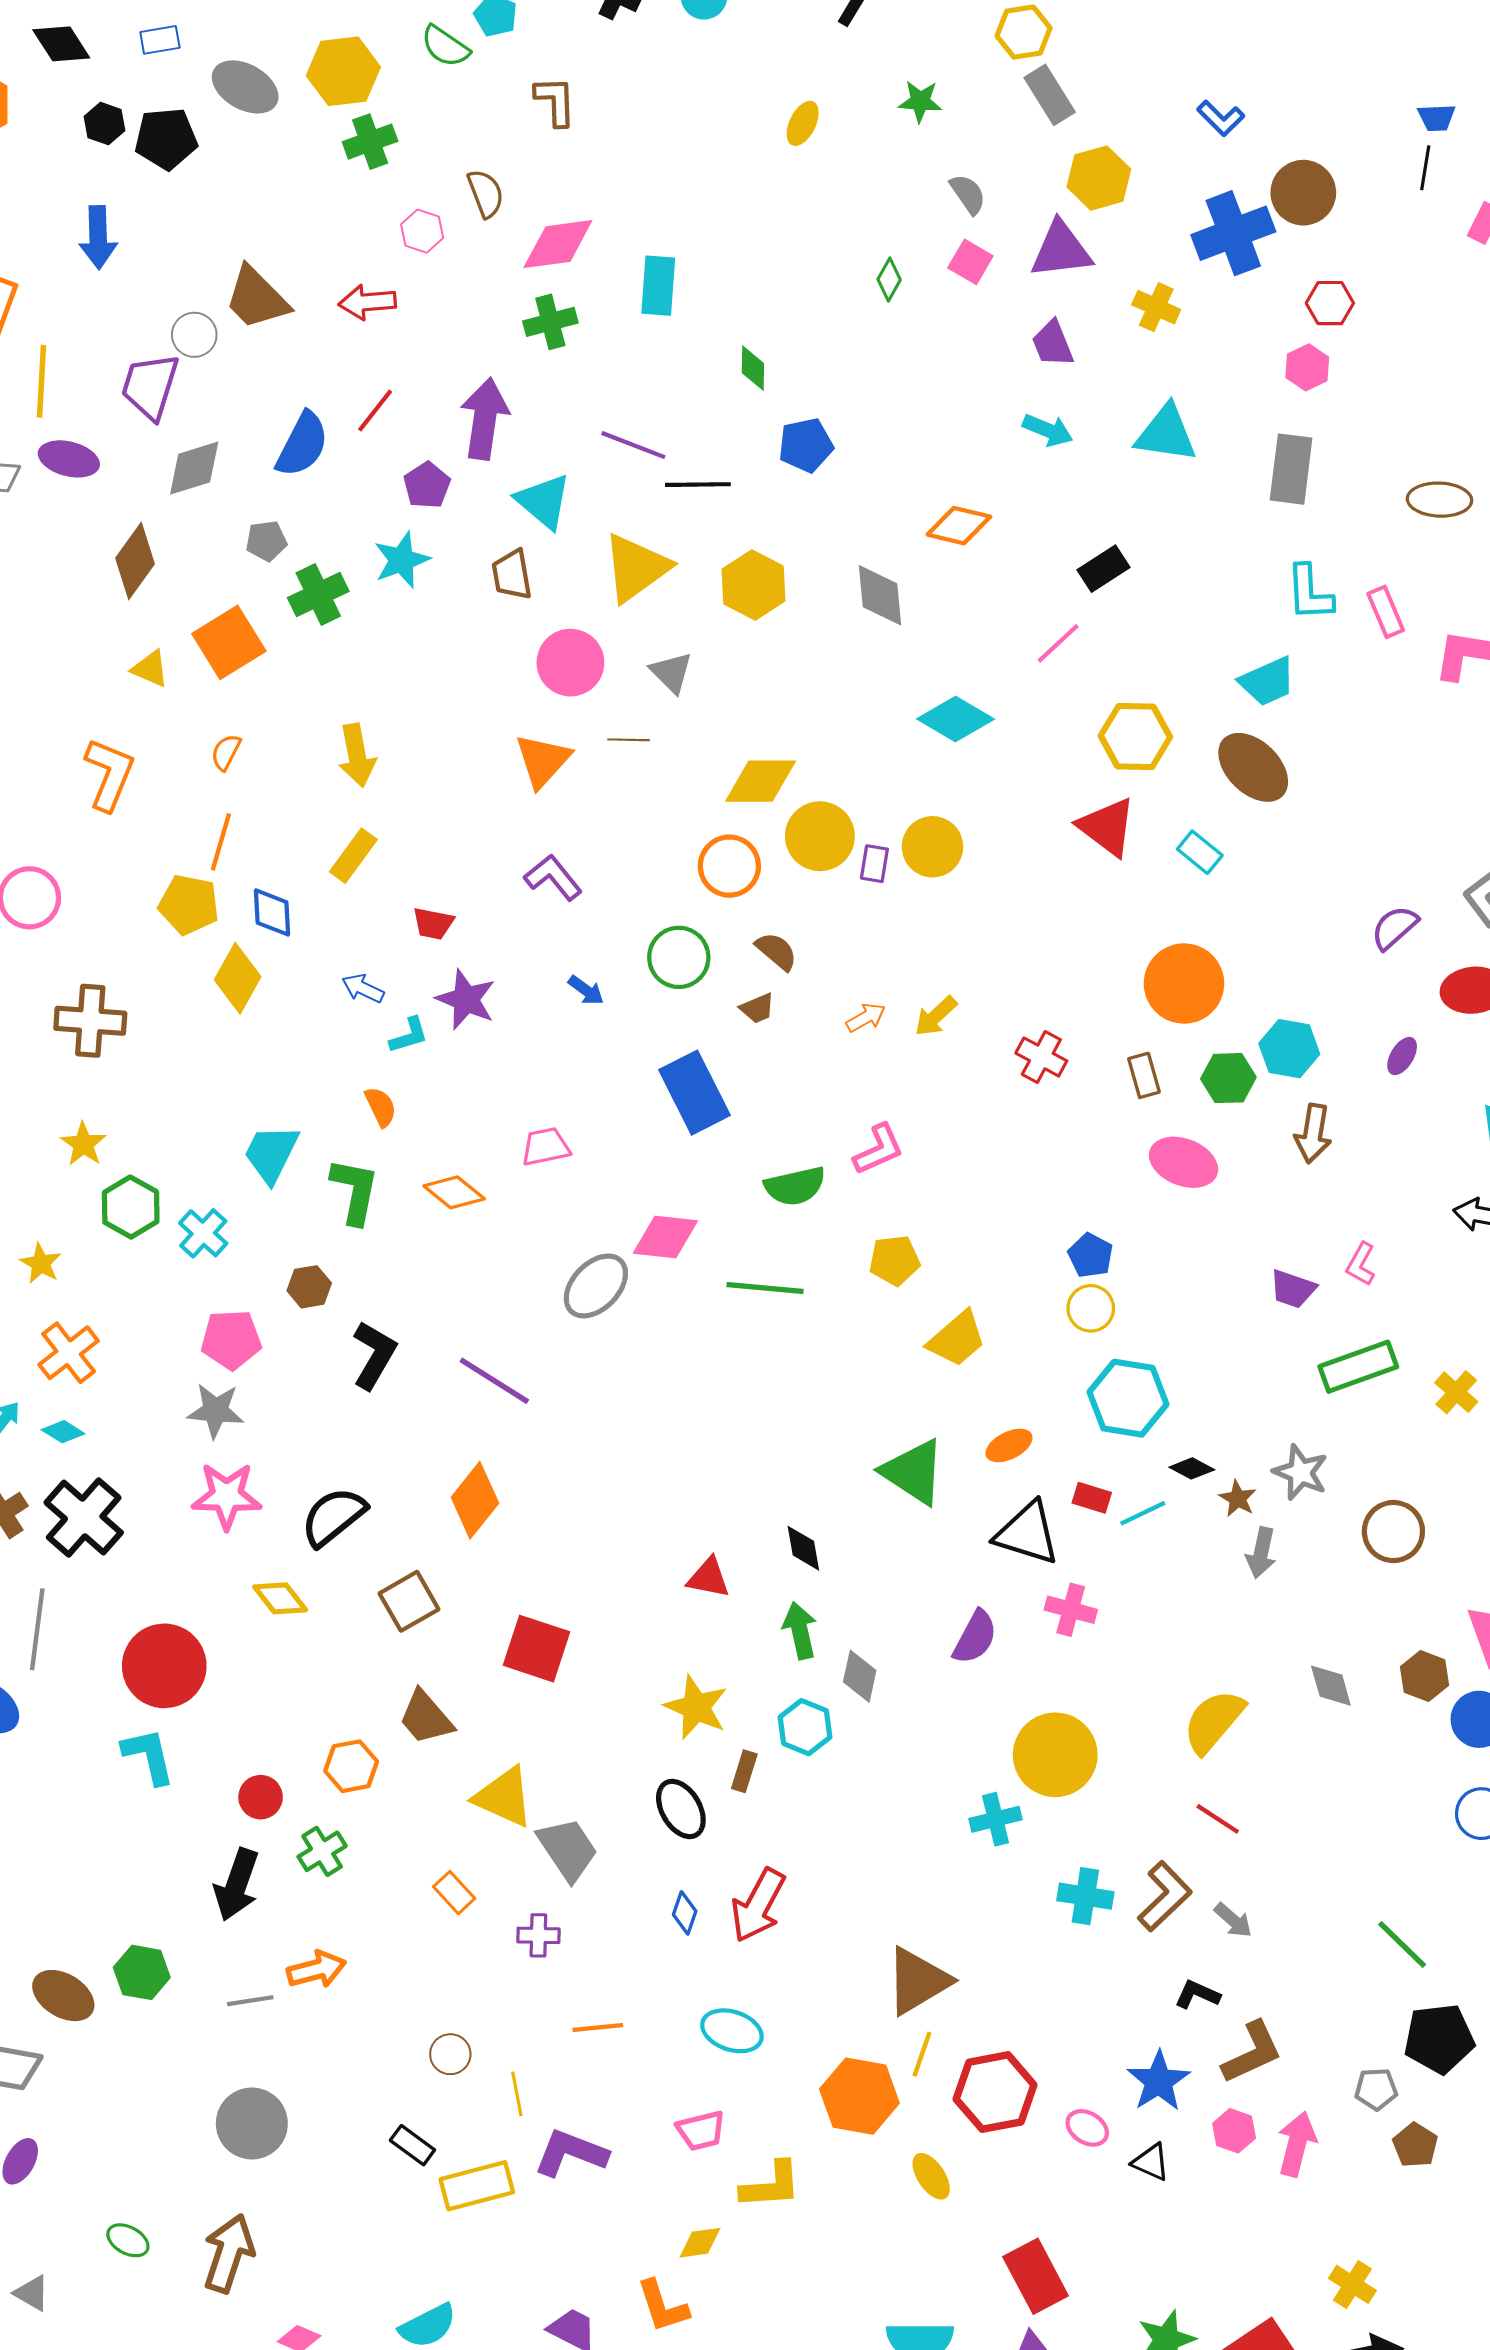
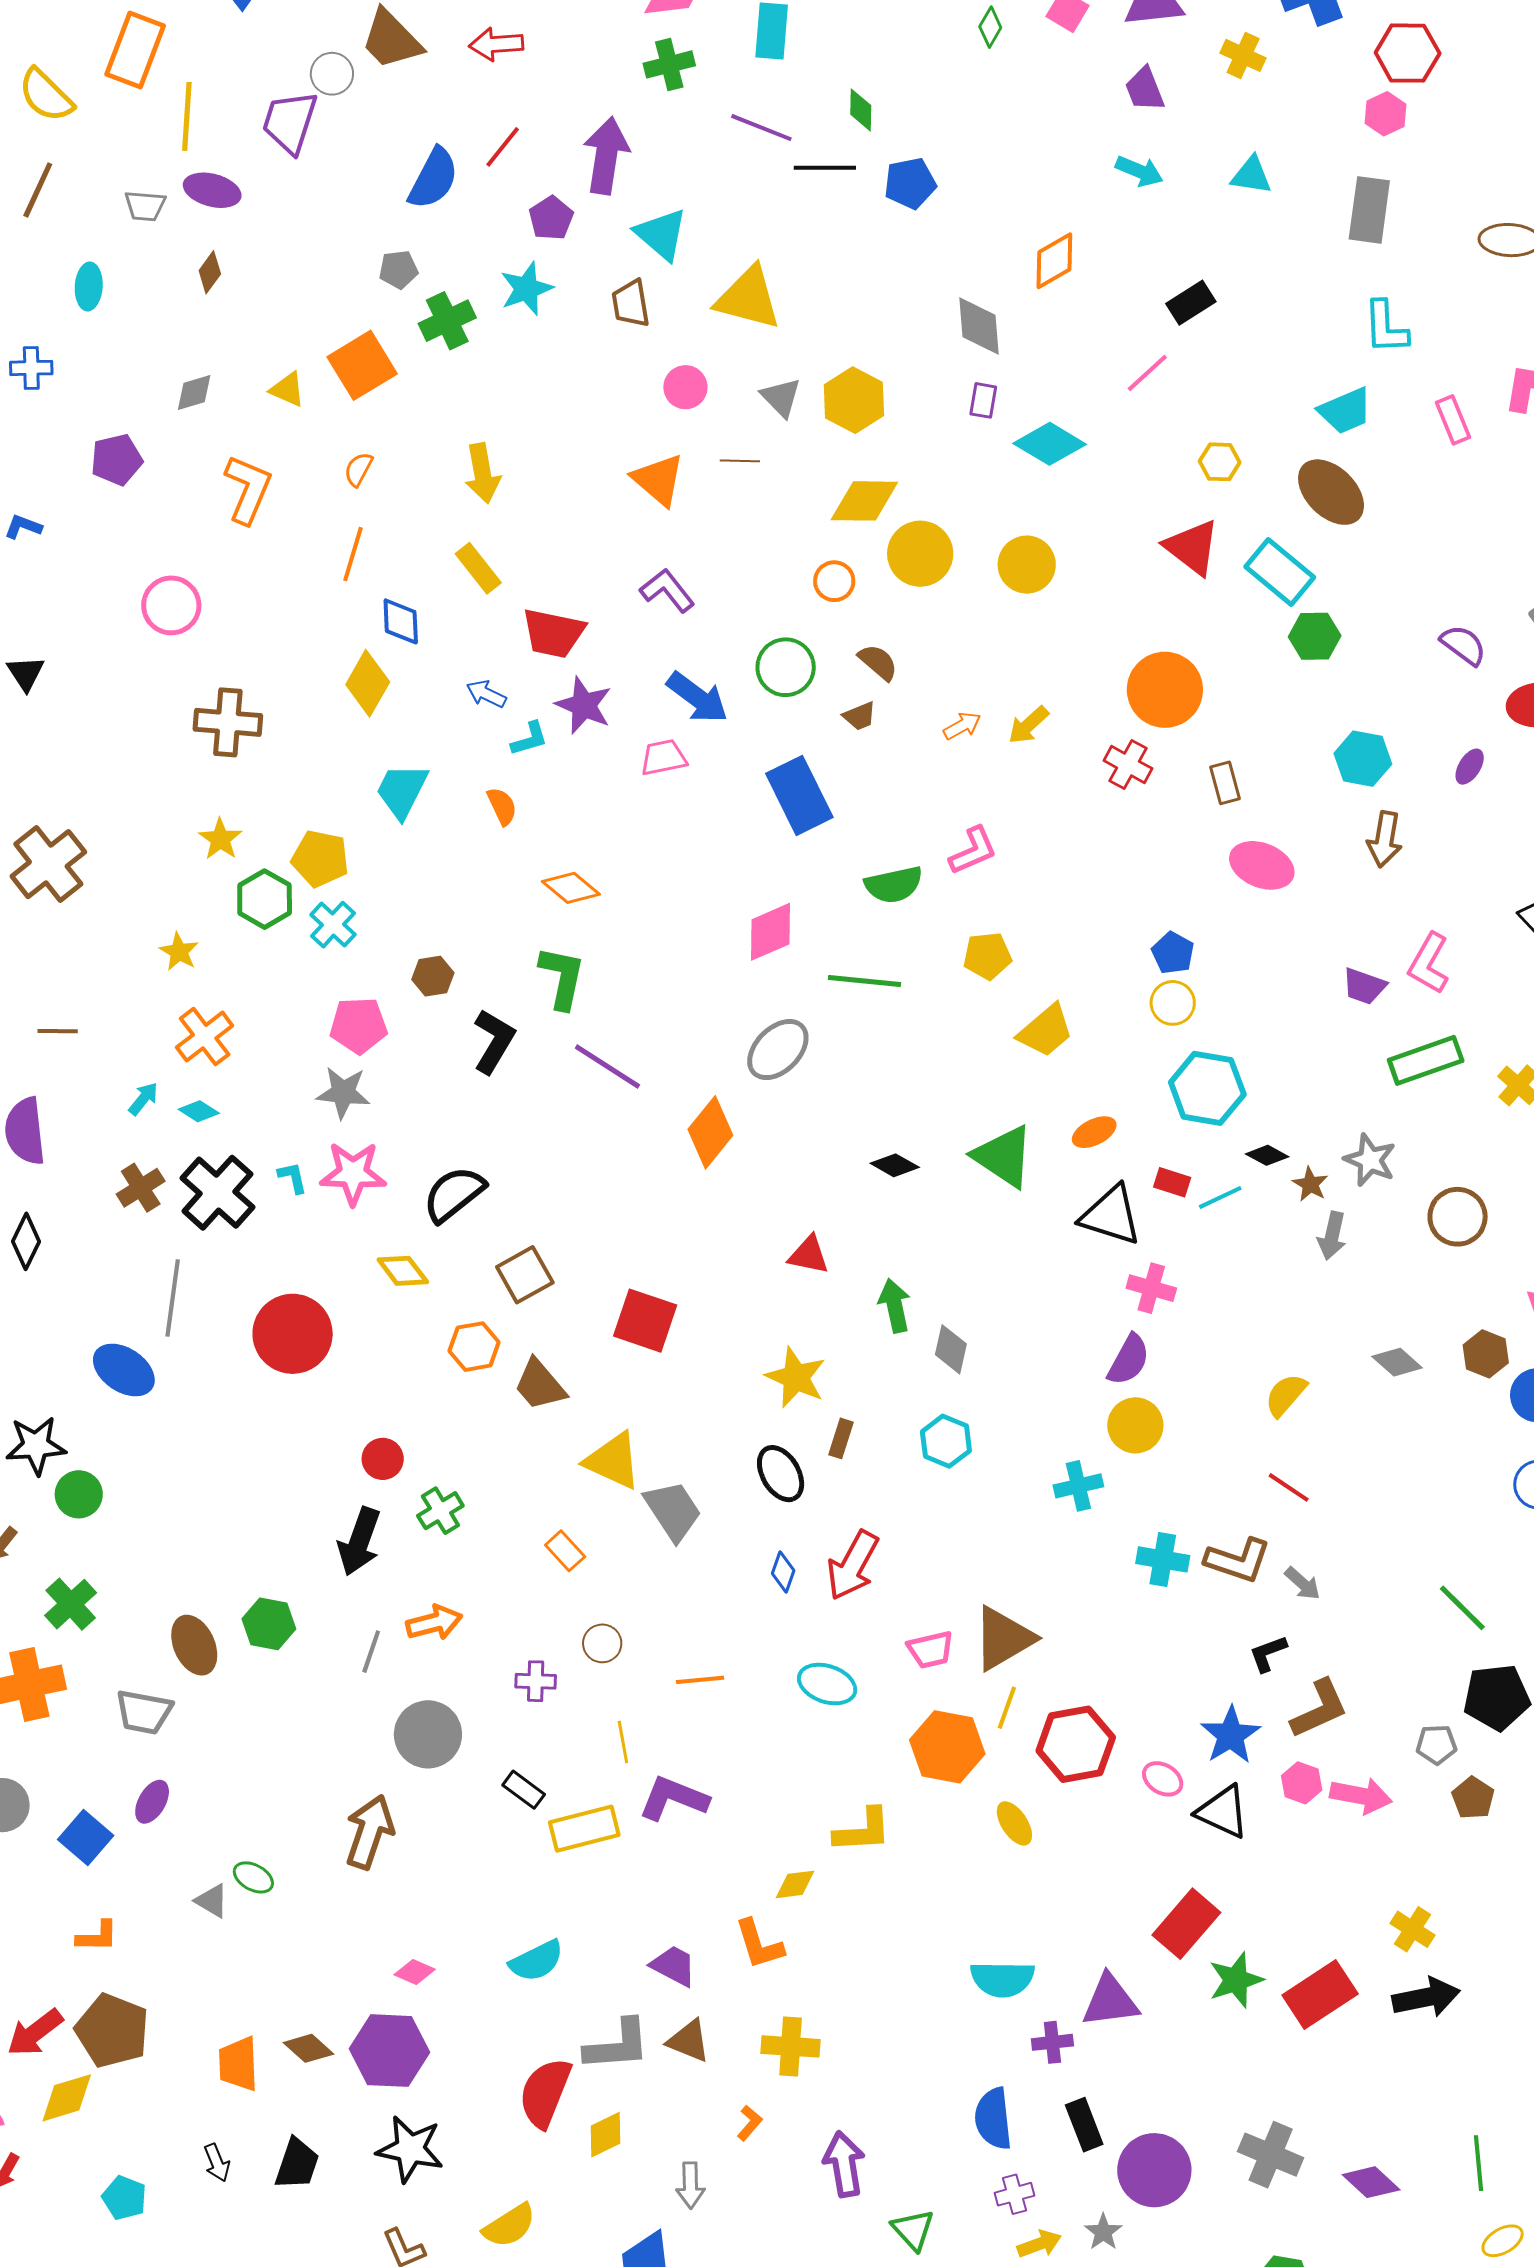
red hexagon: (1330, 303) -> (1408, 53), size x1.4
cyan triangle: (1166, 434) -> (1251, 175), size x0.7
purple line: (633, 445) -> (761, 128), moved
gray diamond: (194, 468) -> (194, 392), moved, size x0.7
black line: (698, 485) -> (825, 168), moved
orange diamond: (959, 526) -> (1054, 261), turned -44
brown diamond: (135, 561) -> (210, 272), moved, size x0.6
yellow triangle: (636, 568) -> (748, 298), turned 50
yellow hexagon: (754, 585) -> (854, 400), moved
pink rectangle: (1386, 612) -> (1453, 420), moved
pink circle: (570, 663) -> (685, 387), size x0.7
yellow hexagon: (1135, 736) -> (1220, 462), size x0.6
orange triangle: (543, 760) -> (658, 480), turned -32
cyan rectangle: (1200, 852) -> (1280, 572), size x1.6
yellow rectangle: (353, 856) -> (478, 568), turned -75
purple rectangle: (874, 864) -> (983, 400), moved
orange circle: (729, 866) -> (834, 581), size x0.7
yellow pentagon: (189, 905) -> (320, 859), moved
red trapezoid: (433, 924) -> (553, 633), size x1.6
purple semicircle: (1394, 928) -> (1463, 645), turned 78
orange circle: (1184, 984) -> (1165, 690), moved
blue arrow: (586, 990) -> (697, 698), size x1.8
green hexagon: (1228, 1078) -> (1315, 636), moved
pink trapezoid: (546, 1147) -> (663, 758), moved
cyan trapezoid: (271, 1154) -> (402, 791), moved
green L-shape: (355, 1191) -> (562, 977), moved
pink diamond: (665, 1237) -> (770, 932), turned -30
pink L-shape: (1361, 1264) -> (1429, 963), size x1.5
gray ellipse: (596, 1286) -> (778, 1050), moved
orange diamond: (475, 1500) -> (710, 1132), moved
black diamond: (803, 1548) -> (895, 1165), moved, turned -51
purple semicircle: (975, 1637) -> (1129, 1360), moved
gray diamond: (1331, 1686) -> (1397, 1362), turned -33
yellow semicircle: (1214, 1721) -> (1286, 1395), size x0.7
cyan hexagon: (805, 1727) -> (946, 1441), moved
yellow circle: (1055, 1755) -> (1135, 1425), size x0.7
cyan L-shape: (149, 1756) -> (293, 1177), moved, size x0.6
orange hexagon: (351, 1766) -> (474, 1347), moved
brown L-shape: (1165, 1896) -> (1238, 1560), turned 62
purple cross: (538, 1935) -> (536, 1681), moved
black L-shape: (1197, 1994) -> (1268, 1653), turned -45
brown ellipse: (63, 1996) -> (194, 1645), turned 34
gray line: (250, 2001) -> (371, 1652), turned -63
brown circle: (450, 2054) -> (602, 1643), moved
gray circle: (252, 2123) -> (428, 1734), moved
pink trapezoid: (701, 2131) -> (930, 1650), moved
pink arrow: (1297, 2144) -> (1361, 1796), turned 86
black triangle: (1151, 2162) -> (1223, 1812), size x1.5
brown arrow: (229, 2253) -> (370, 1832), moved
red rectangle: (1036, 2276) -> (1186, 1924), moved, turned 68
gray triangle: (32, 2293) -> (212, 1901), moved

